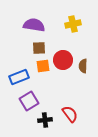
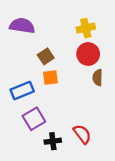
purple semicircle: (34, 25) -> (22, 26), moved
brown square: (39, 48) -> (46, 56), turned -32
red circle: (63, 60) -> (88, 54), moved

